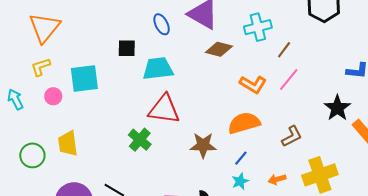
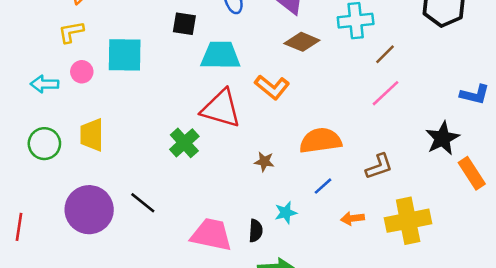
orange L-shape: (253, 84) -> (272, 87), moved
cyan arrow: (15, 99) -> (44, 84), moved, turned -70
brown star: (203, 145) -> (264, 162), size x0.6
blue line: (241, 158) -> (323, 186), moved
cyan star: (240, 181) -> (286, 213), moved

